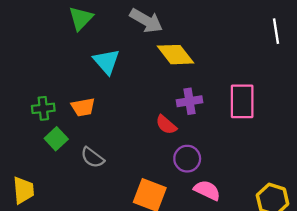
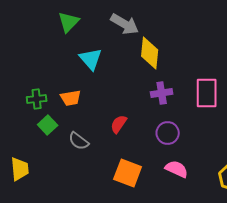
yellow diamond: (175, 55) -> (150, 53), turned 44
red semicircle: (166, 125) -> (119, 124), moved, turned 84
purple circle: (187, 159) -> (168, 133), moved

